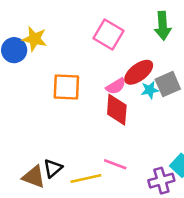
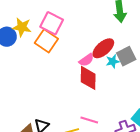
pink square: (108, 34) -> (52, 23), moved
orange square: (66, 87) -> (46, 41), moved, turned 35

